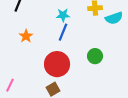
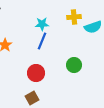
red circle: (57, 64) -> (36, 73), size x0.7

